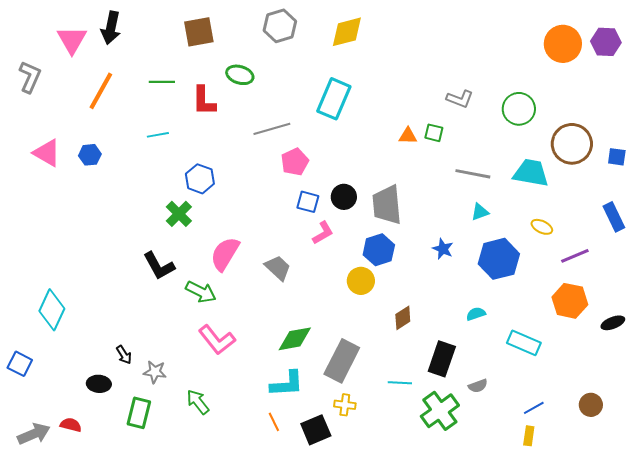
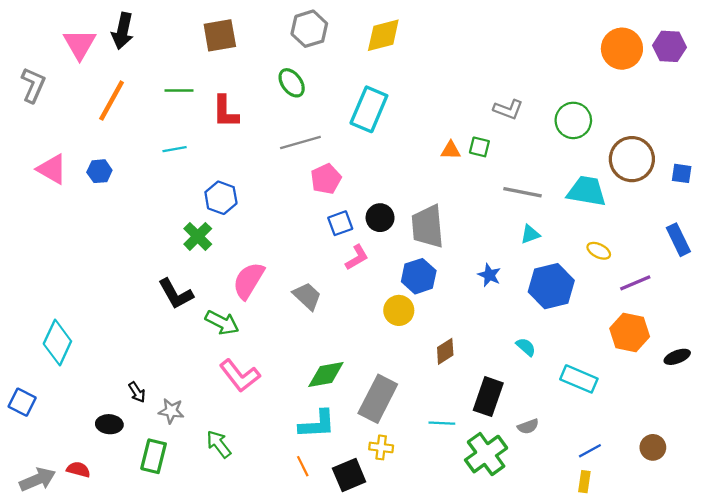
green ellipse: (240, 75) -> (292, 83), moved, turned 36
blue square: (308, 202) -> (340, 223), turned -35
cyan semicircle: (476, 314) -> (526, 347), turned 60

